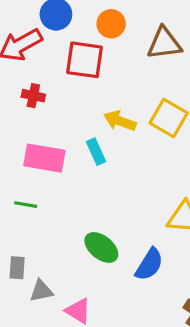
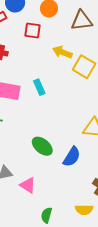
red square: (85, 60) -> (32, 31), size x0.7
yellow arrow: (120, 121) -> (62, 52), moved

